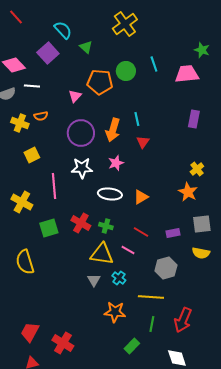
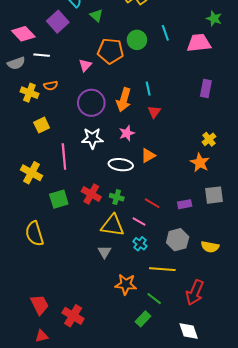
orange triangle: (141, 197) -> (148, 156), moved
yellow semicircle: (201, 253) -> (210, 247), moved
cyan cross: (119, 278) -> (140, 244), moved
green line: (152, 324) -> (154, 299), moved, turned -63
red trapezoid: (30, 332) -> (40, 305), turned 125

